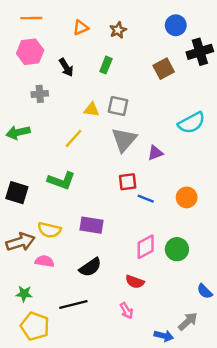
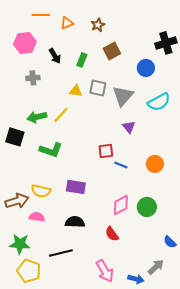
orange line: (31, 18) -> (41, 15), moved
blue circle: (176, 25) -> (146, 68), moved
green rectangle: (106, 65) -> (82, 60), moved
brown square: (164, 69) -> (112, 51), moved
green arrow: (18, 132) -> (37, 117), moved
gray triangle: (124, 140) -> (123, 96), moved
purple triangle: (155, 153) -> (129, 127), turned -48
black square: (17, 193) -> (15, 137), moved
black semicircle: (90, 267) -> (75, 222), turned -144
red semicircle: (135, 282) -> (112, 234), turned 35
green star: (24, 294) -> (20, 244), size x1.5
pink arrow: (126, 311) -> (105, 271), moved, size x1.6

